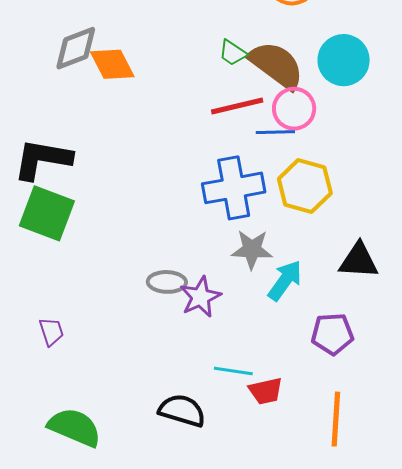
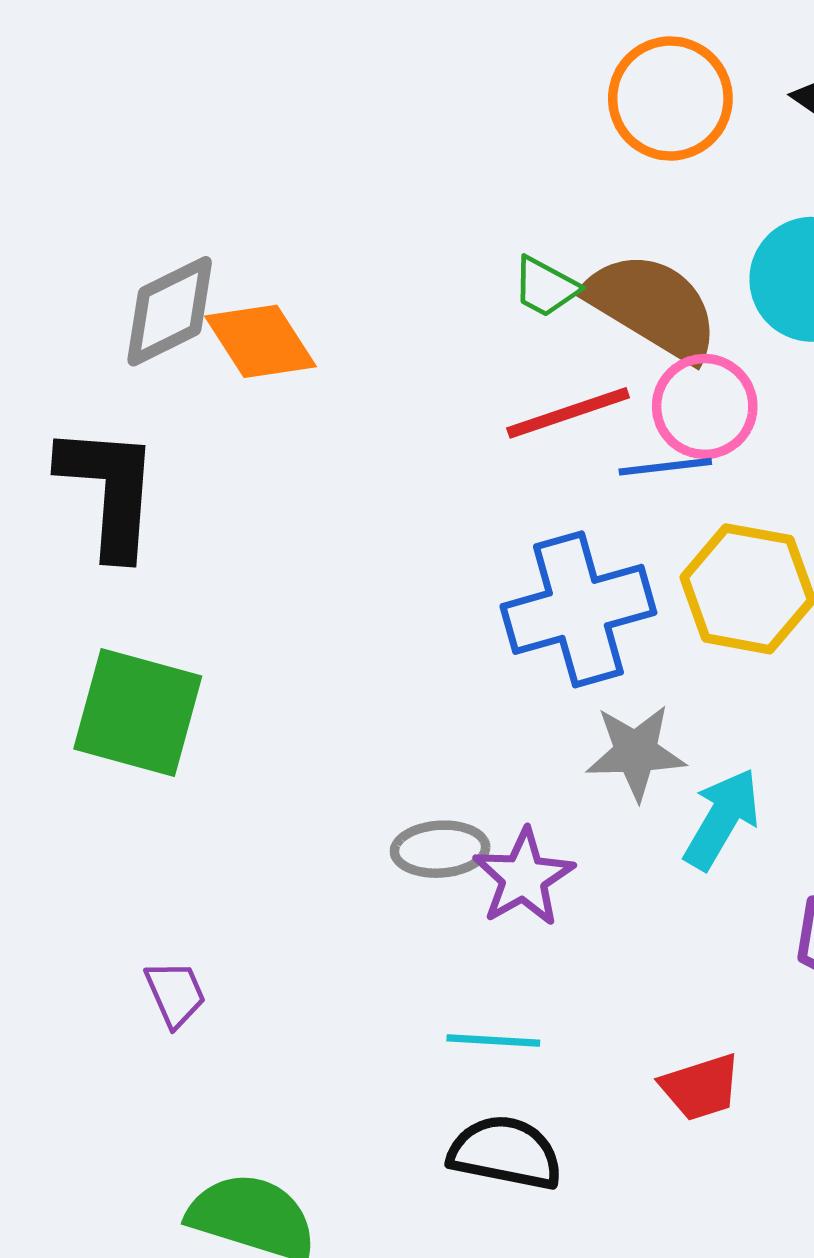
black L-shape: (42, 159) -> (109, 491), moved, turned 90
cyan line: (233, 371) -> (493, 1040), moved

